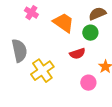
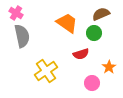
pink cross: (31, 13) -> (16, 13), moved
gray semicircle: (19, 51) -> (22, 36), moved

